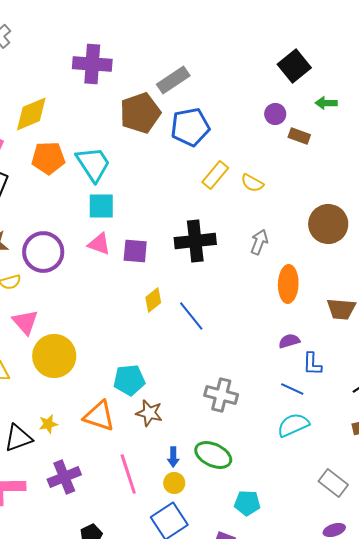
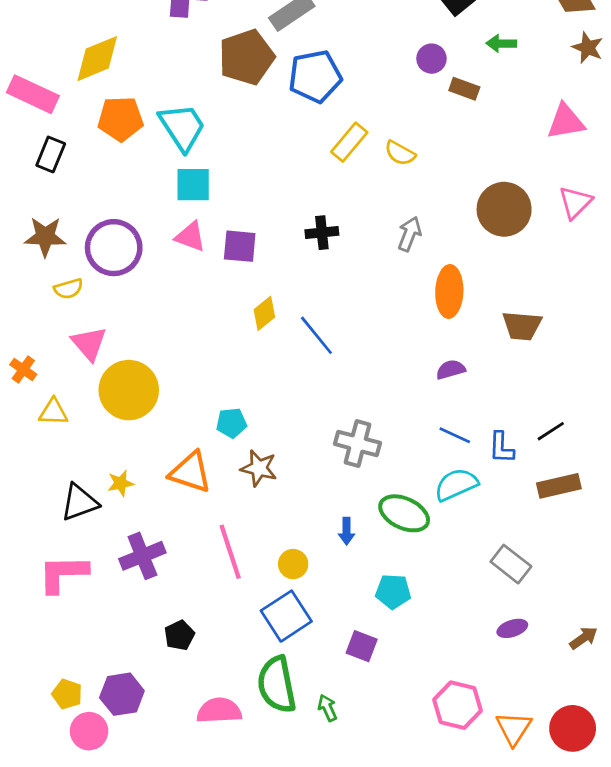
black cross: (195, 241) -> (322, 233), size x0.6
blue L-shape: (312, 364) -> (501, 448), moved
cyan pentagon: (129, 380) -> (231, 423), size x0.7
green ellipse: (213, 455) -> (404, 513), moved
blue arrow: (173, 457) -> (347, 531), moved

